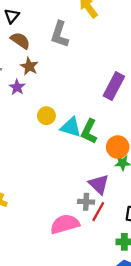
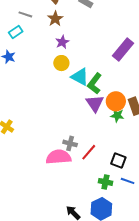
purple star: (17, 87) -> (62, 42), moved
purple triangle: (99, 184) -> (95, 103), moved
gray cross: (86, 202) -> (70, 143), moved

